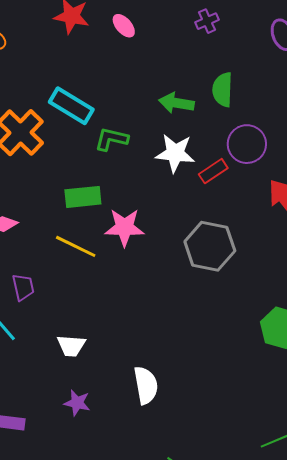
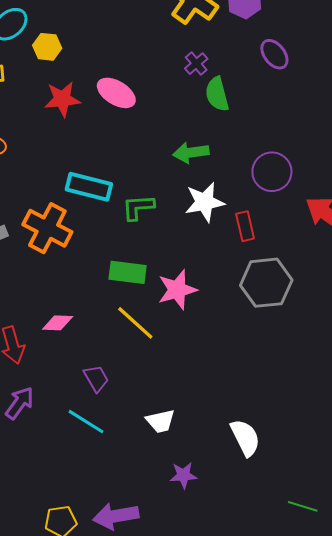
pink ellipse: (124, 26) -> (116, 93), size x1.5
green semicircle: (223, 90) -> (217, 94), moved
red rectangle: (213, 171) -> (245, 226), moved, turned -52
green rectangle: (83, 197) -> (128, 272), turned 30
yellow line: (76, 246) -> (135, 323), turned 33

